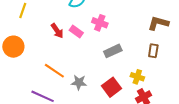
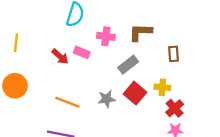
brown L-shape: (158, 23) -> (140, 32), moved
gray star: (79, 82) -> (107, 99), moved
red square: (112, 87) -> (135, 93), moved

